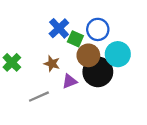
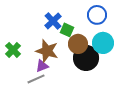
blue circle: (98, 29) -> (97, 15), moved
brown star: (52, 64) -> (47, 51), size x1.6
purple triangle: (70, 81) -> (42, 66), moved

